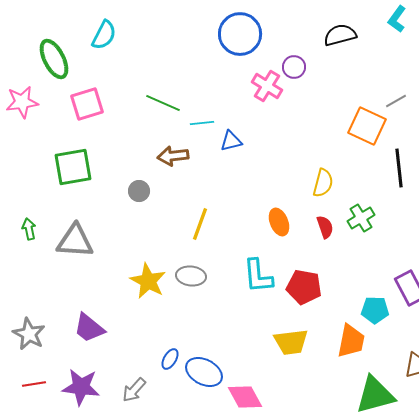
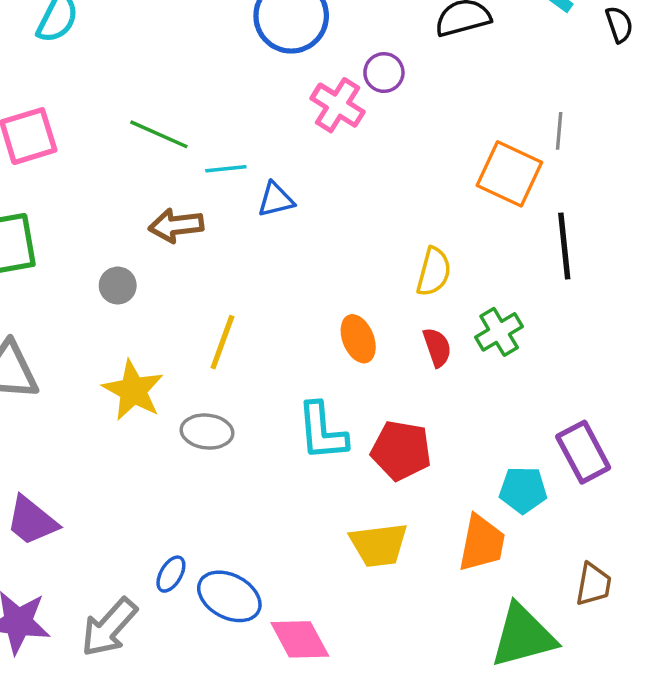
gray line: (396, 101) -> (559, 131), turned -55
yellow star: (148, 281) -> (133, 390), moved
gray arrow: (134, 390) -> (109, 627), size x1.4

